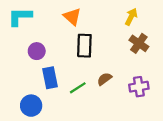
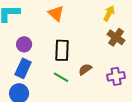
black rectangle: (84, 46) -> (62, 50), moved
blue rectangle: (50, 78) -> (23, 68), moved, turned 36
green line: (78, 88) -> (61, 77), turned 63

